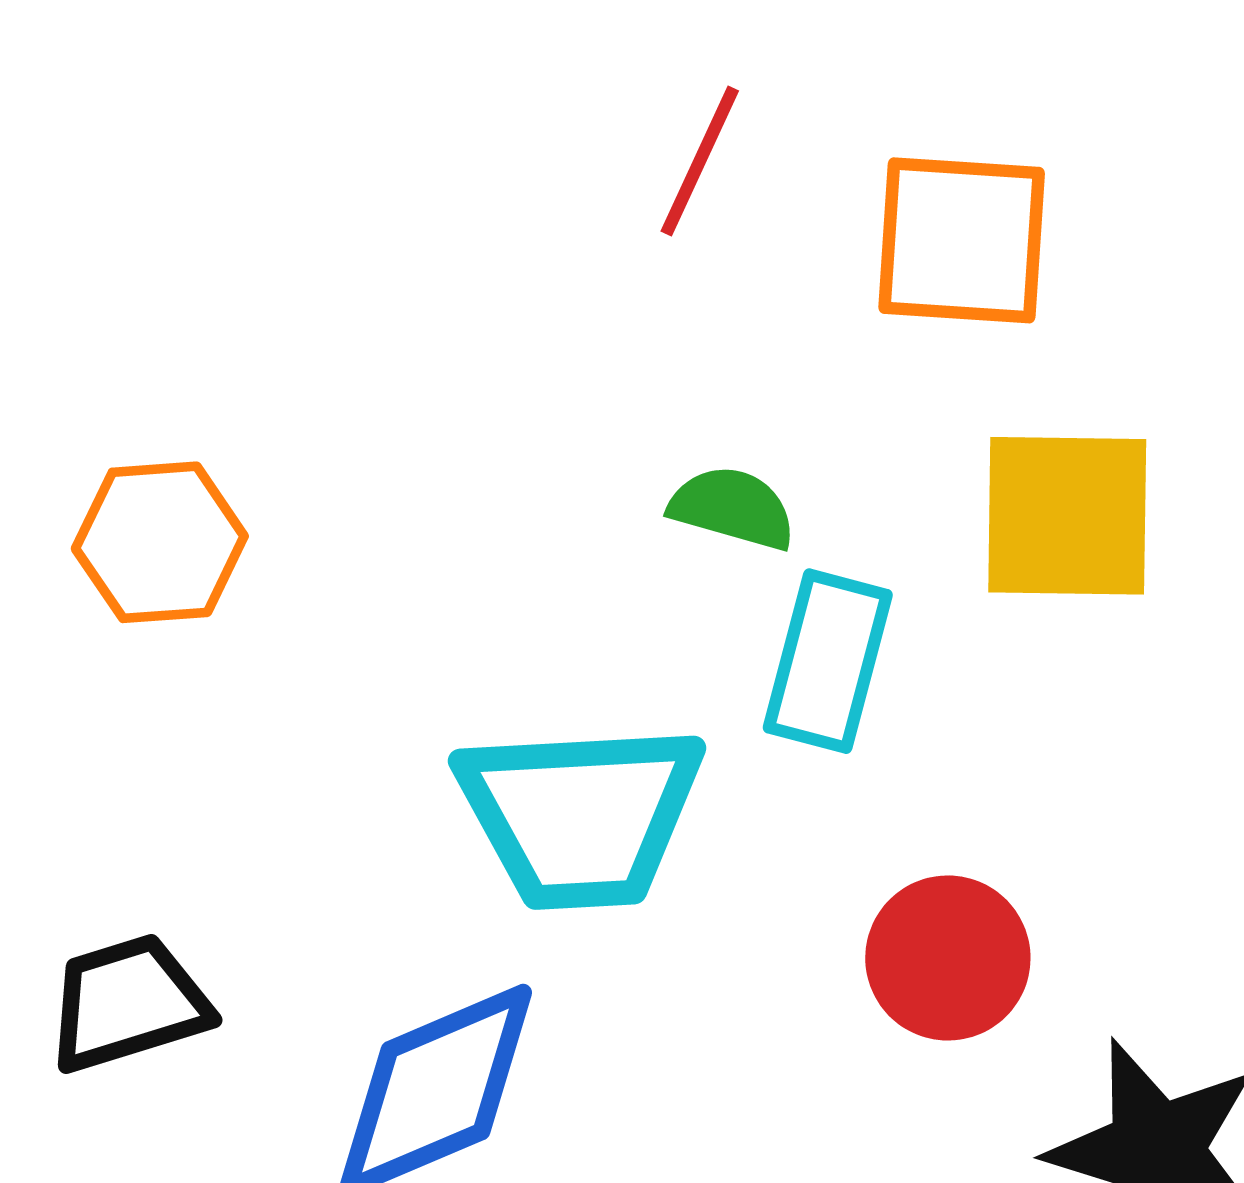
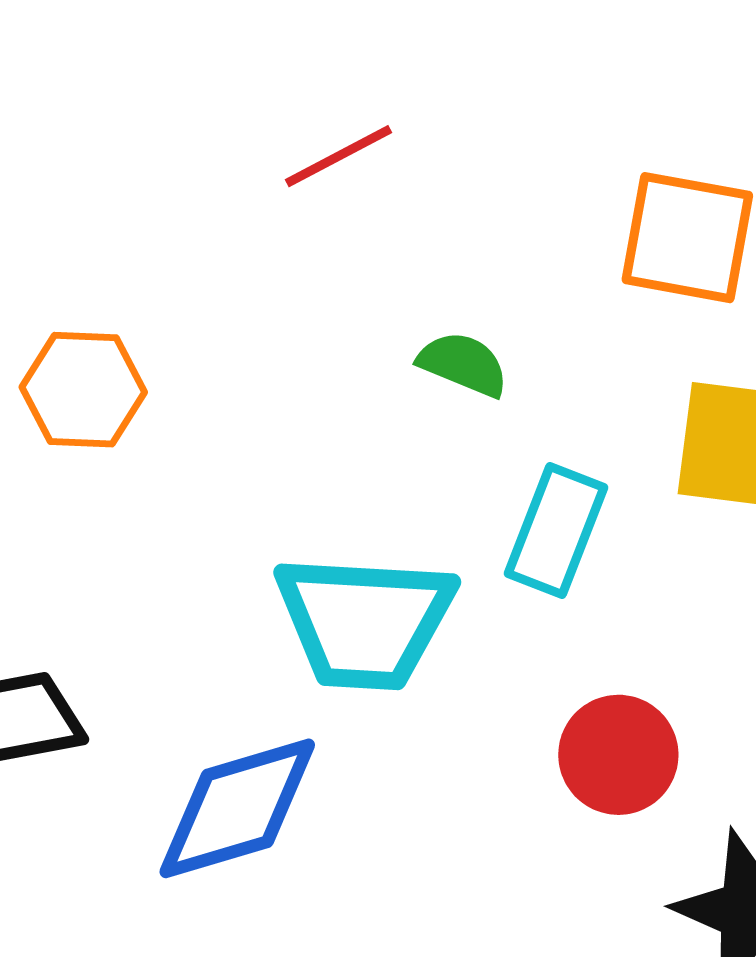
red line: (700, 161) -> (338, 156), moved, turned 31
green semicircle: (732, 508) -> (463, 364), moved

